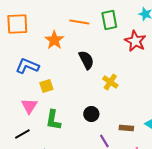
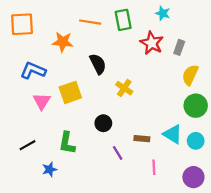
orange star: (54, 40) -> (63, 42), turned -30
yellow square: (46, 86) -> (70, 92), moved, size x1.5
pink triangle: (29, 106) -> (42, 101), moved
green L-shape: (53, 120) -> (67, 143), moved

